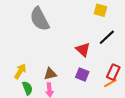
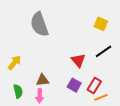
yellow arrow: (20, 71) -> (14, 63), moved
red rectangle: (113, 72) -> (94, 86), moved

